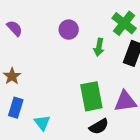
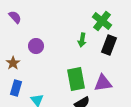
purple semicircle: (15, 28) -> (15, 17), moved
purple circle: (69, 30) -> (36, 46), moved

